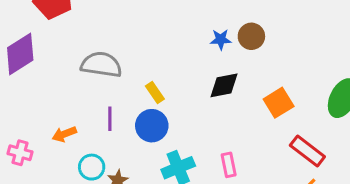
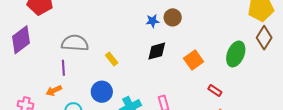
purple line: (110, 119) -> (63, 68), moved
blue circle: (152, 126) -> (102, 92), moved
red rectangle: (307, 151) -> (215, 90), size x0.6

